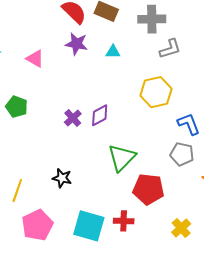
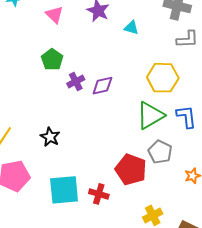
green pentagon: (17, 107) -> (52, 60), moved
gray pentagon: (182, 154) -> (160, 152), moved
green triangle: (122, 158) -> (150, 115), moved
cyan square: (89, 226) -> (64, 190), turned -36

